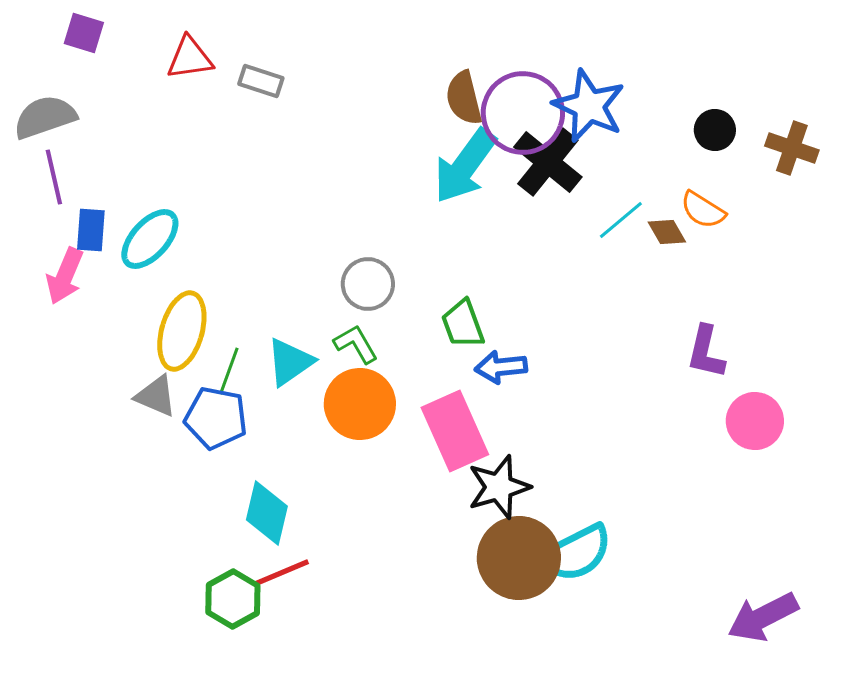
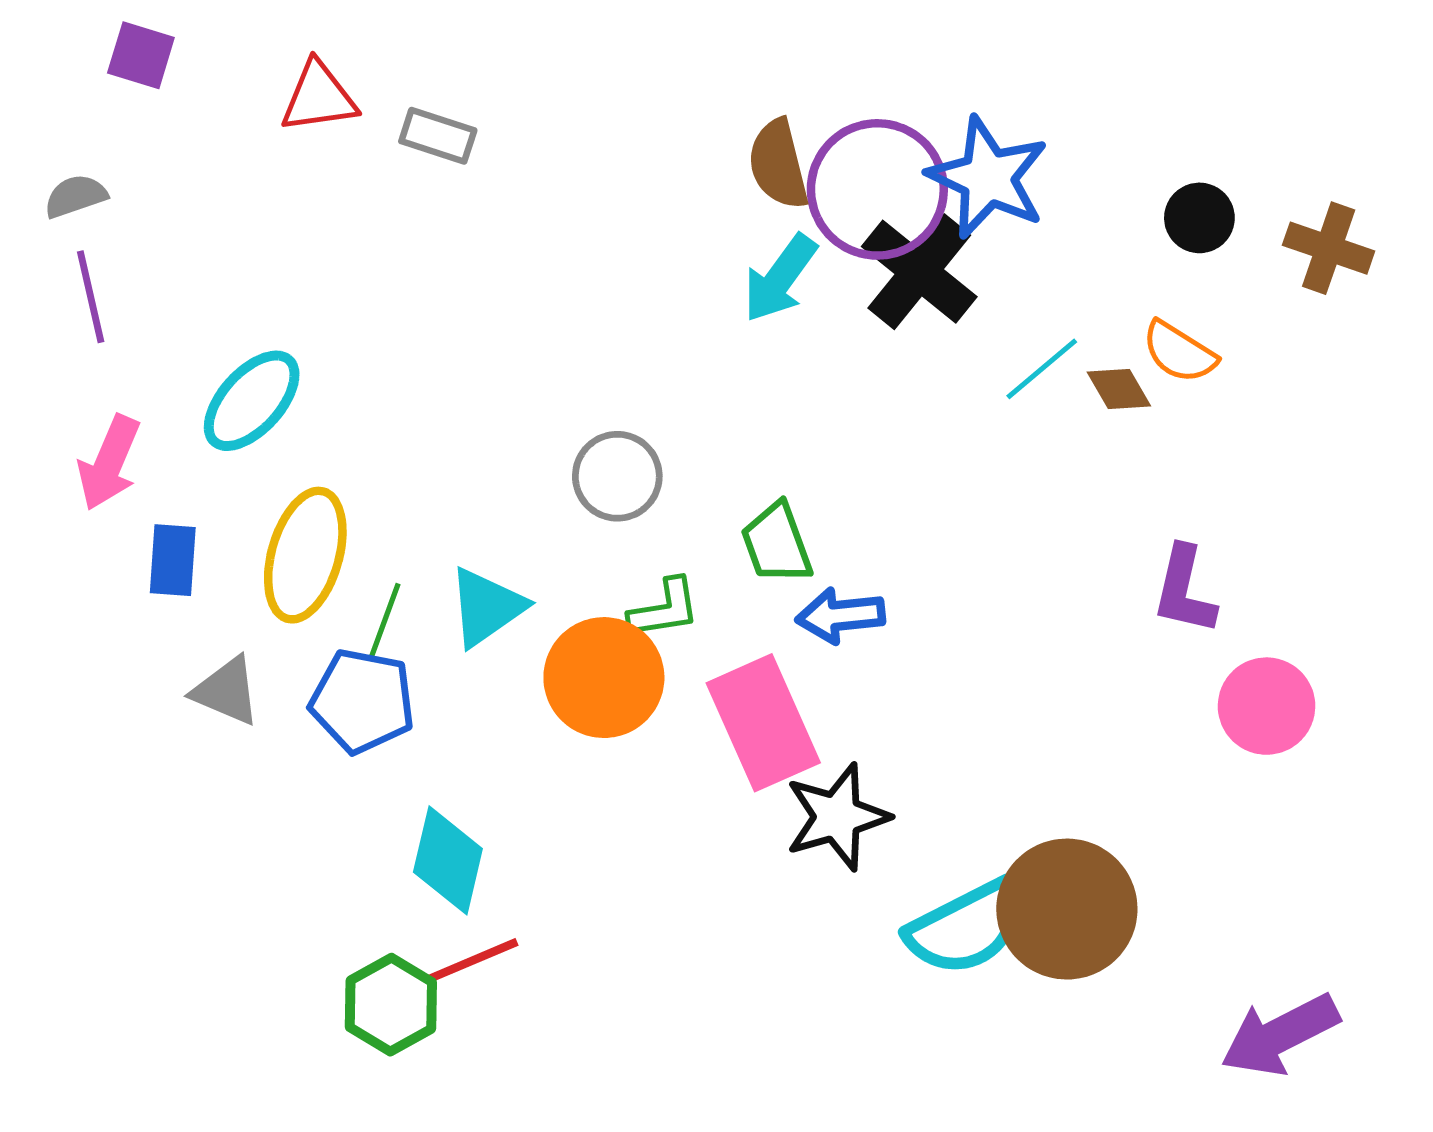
gray semicircle: (45, 117) -> (75, 196), size x0.6
cyan arrow: (465, 166) -> (780, 278), size x0.7
blue rectangle: (91, 230) -> (173, 560), moved
green L-shape: (356, 344) -> (664, 609), moved, turned 111
gray triangle: (156, 396) -> (226, 691), moved
brown circle: (519, 558) -> (1067, 909), moved

